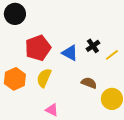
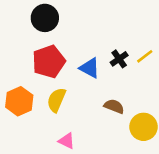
black circle: (15, 14) -> (45, 18), moved
yellow line: (112, 55) -> (145, 56), moved

